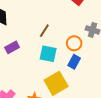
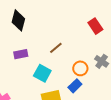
cyan square: (48, 54) -> (42, 73), moved

